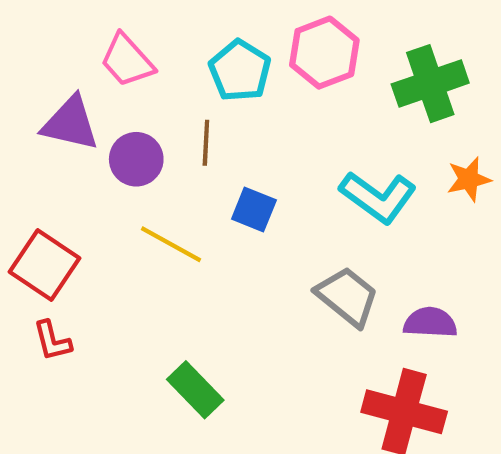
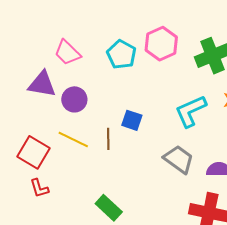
brown line: (206, 143) -> (108, 139), moved
cyan L-shape: (378, 197) -> (191, 111), turned 123
yellow line: (171, 244) -> (73, 139), moved

